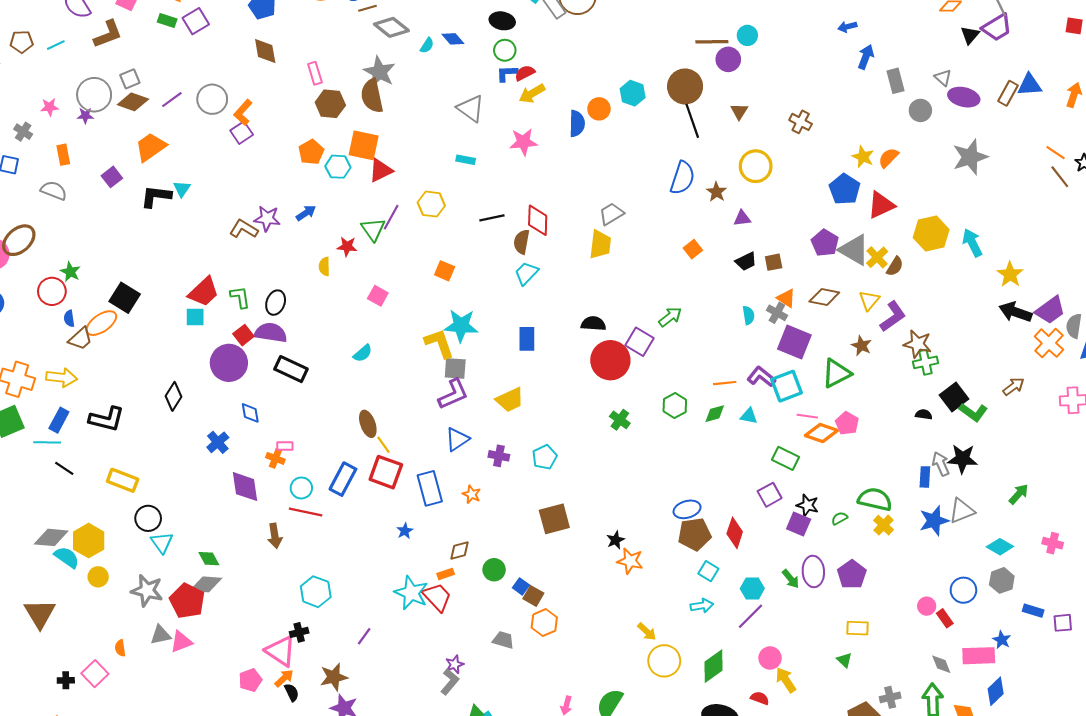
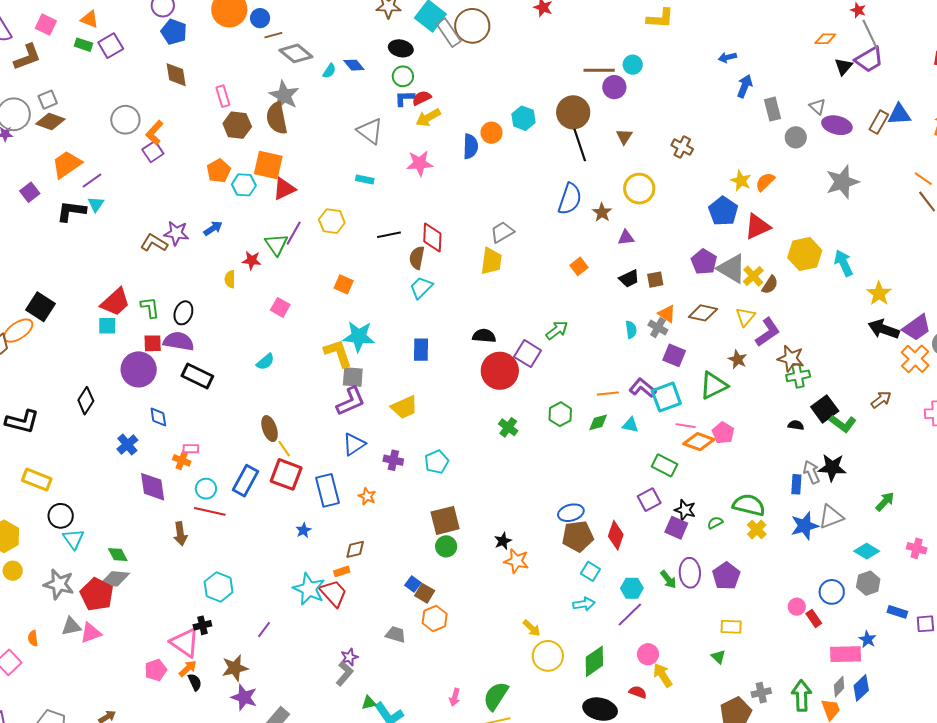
purple line: (172, 100) -> (92, 180), moved
red square: (243, 335) -> (153, 343), turned 36
purple square: (794, 342) -> (674, 355), size x0.7
green circle: (494, 570) -> (446, 546), moved
gray diamond: (941, 664) -> (839, 687), moved, turned 65

